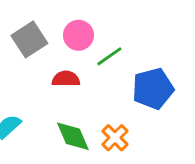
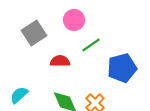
pink circle: (78, 35) -> (74, 20), moved

